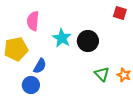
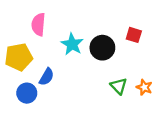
red square: (120, 13) -> (134, 35), moved
blue circle: (31, 85) -> (27, 93), moved

